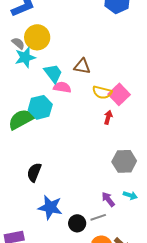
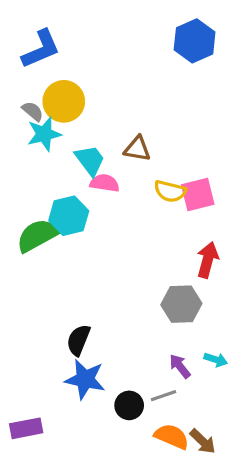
pink square: (119, 94) -> (198, 195), turned 30
red arrow: (108, 117) -> (208, 260), moved, size x1.5
gray hexagon: (124, 161) -> (181, 304), moved
black semicircle: (34, 172) -> (78, 340), moved

